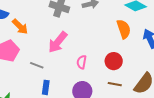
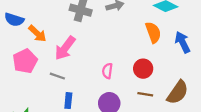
pink arrow: (58, 42) -> (65, 48), moved

